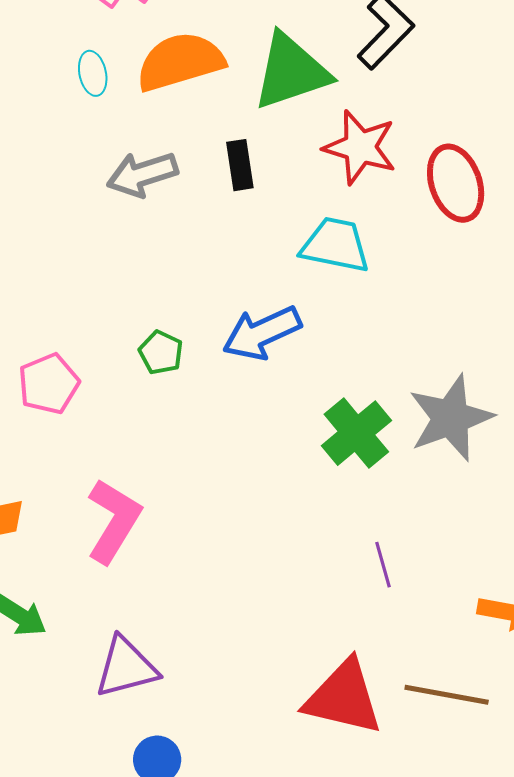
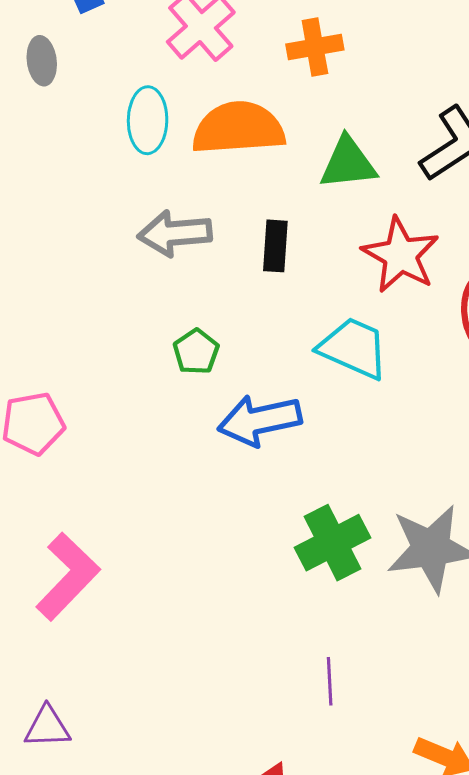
green triangle: (291, 72) -> (348, 163), size x0.7
cyan ellipse: (93, 73) -> (148, 120), size x1.4
green pentagon: (161, 353) -> (196, 352), moved
purple triangle: (126, 667) -> (47, 727), size x0.7

